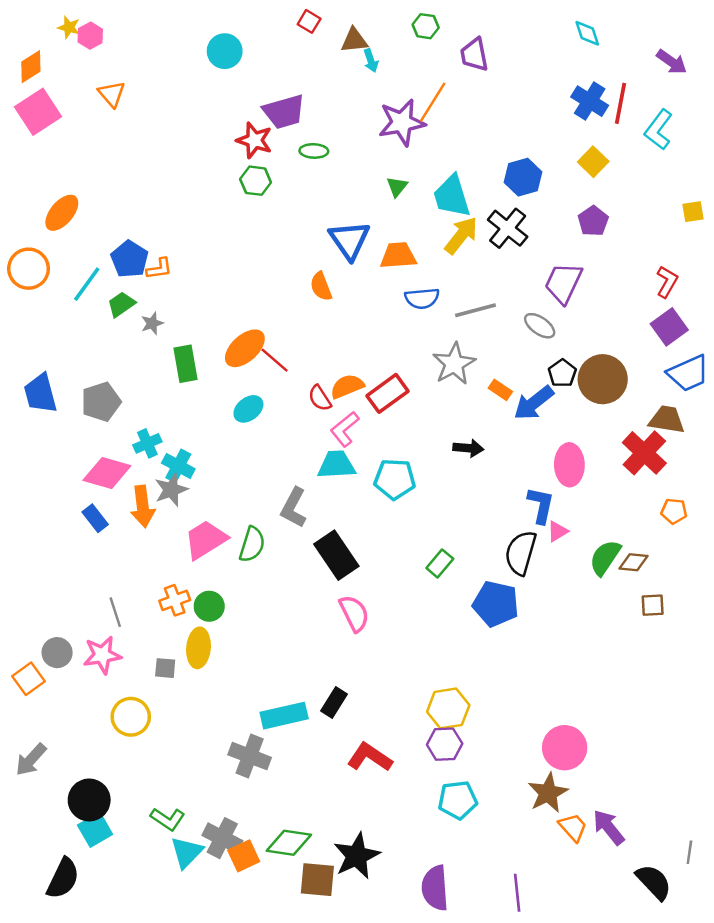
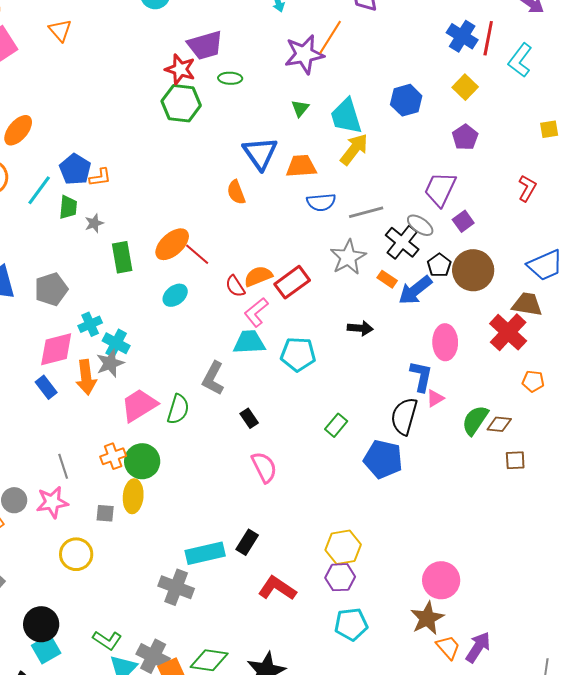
green hexagon: (256, 181) -> (181, 103), size x1.5
black cross: (508, 228) -> (402, 242), moved
green trapezoid: (121, 304) -> (68, 207), turned 130
purple square: (669, 327) -> (463, 221), moved, size x0.7
pink diamond: (107, 473) -> (56, 349), turned -30
black rectangle: (336, 555) -> (249, 418), size x0.5
green circle: (209, 606) -> (142, 461), size x1.4
purple arrow: (609, 827) -> (478, 647), turned 72

